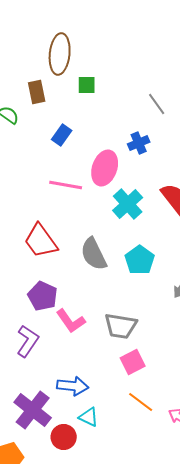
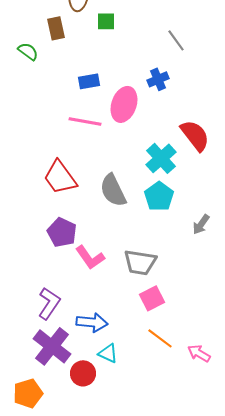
blue rectangle: (62, 135) -> (89, 81), moved, turned 45
cyan cross: (128, 204) -> (161, 158), moved
purple L-shape: (28, 341) -> (49, 303), moved

